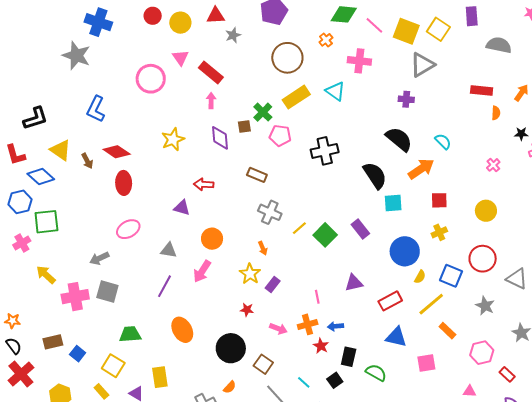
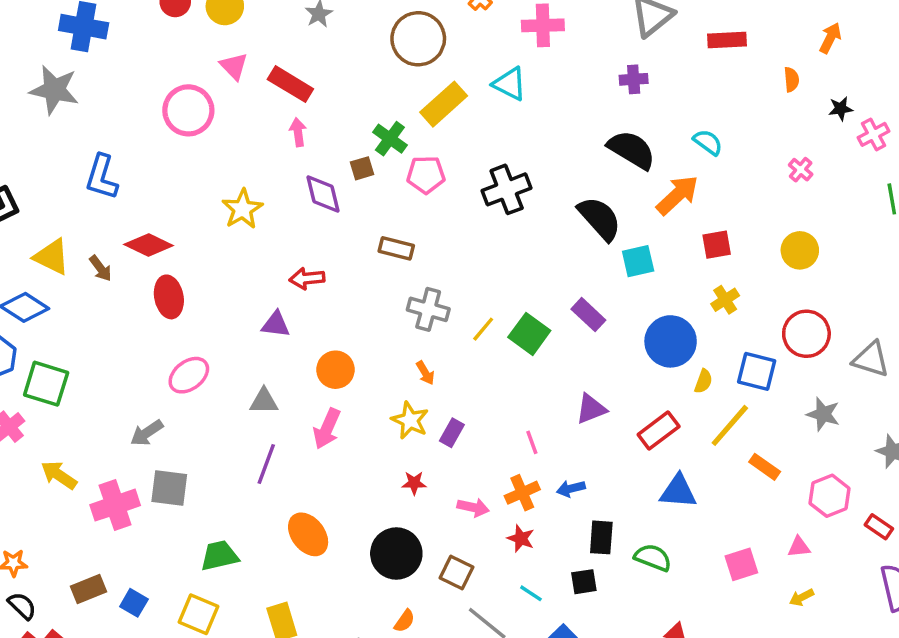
red rectangle: (482, 91) -> (727, 40), moved
green square: (46, 222) -> (46, 384), turned 32
red star: (321, 346) -> (521, 538), moved
pink square: (426, 363) -> (741, 564), moved
black square: (335, 380) -> (584, 582), turned 35
pink triangle: (470, 391) -> (799, 547), moved

